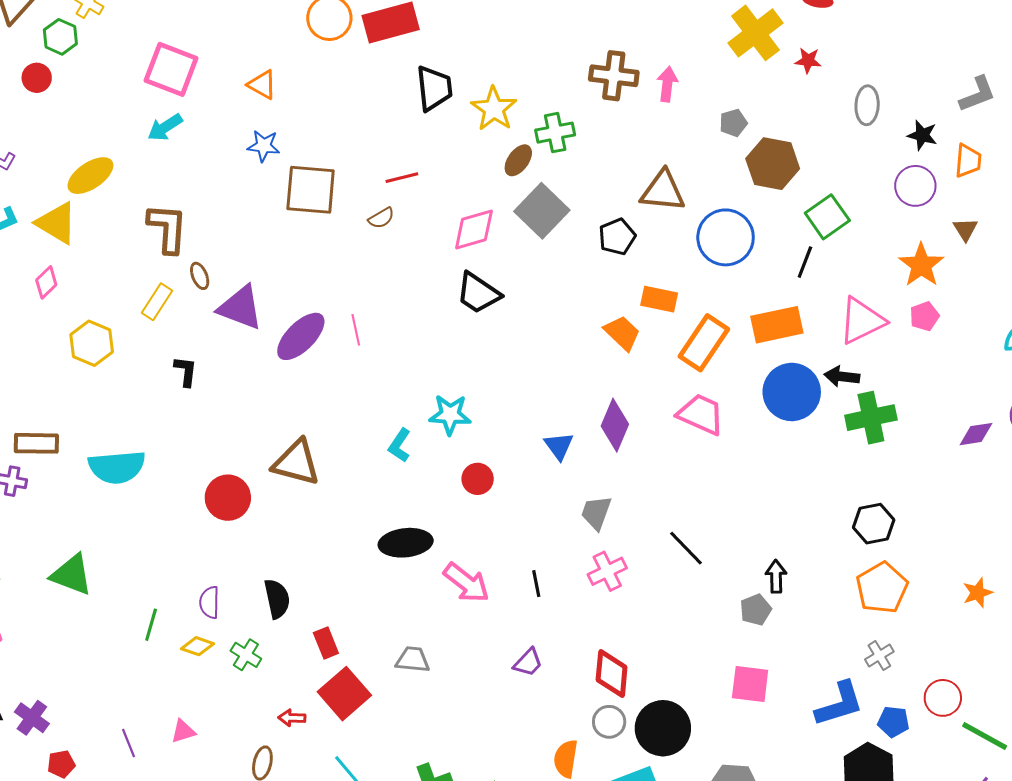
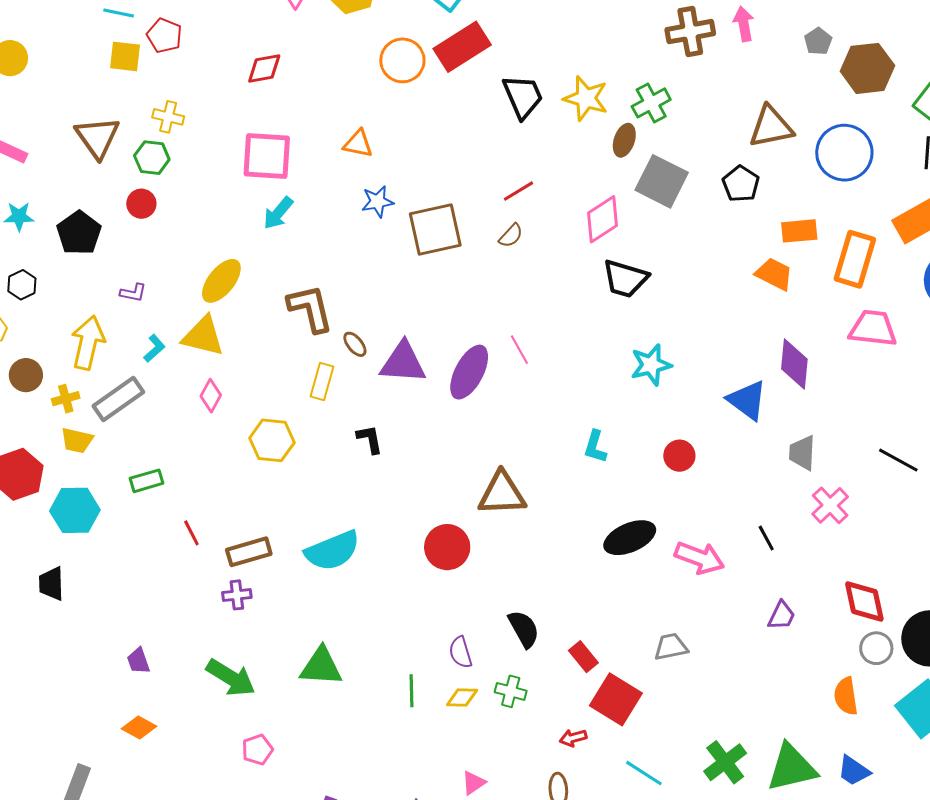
cyan star: (450, 415) -> (651, 365), moved
blue triangle: (559, 446) -> (747, 400), size x1.4

